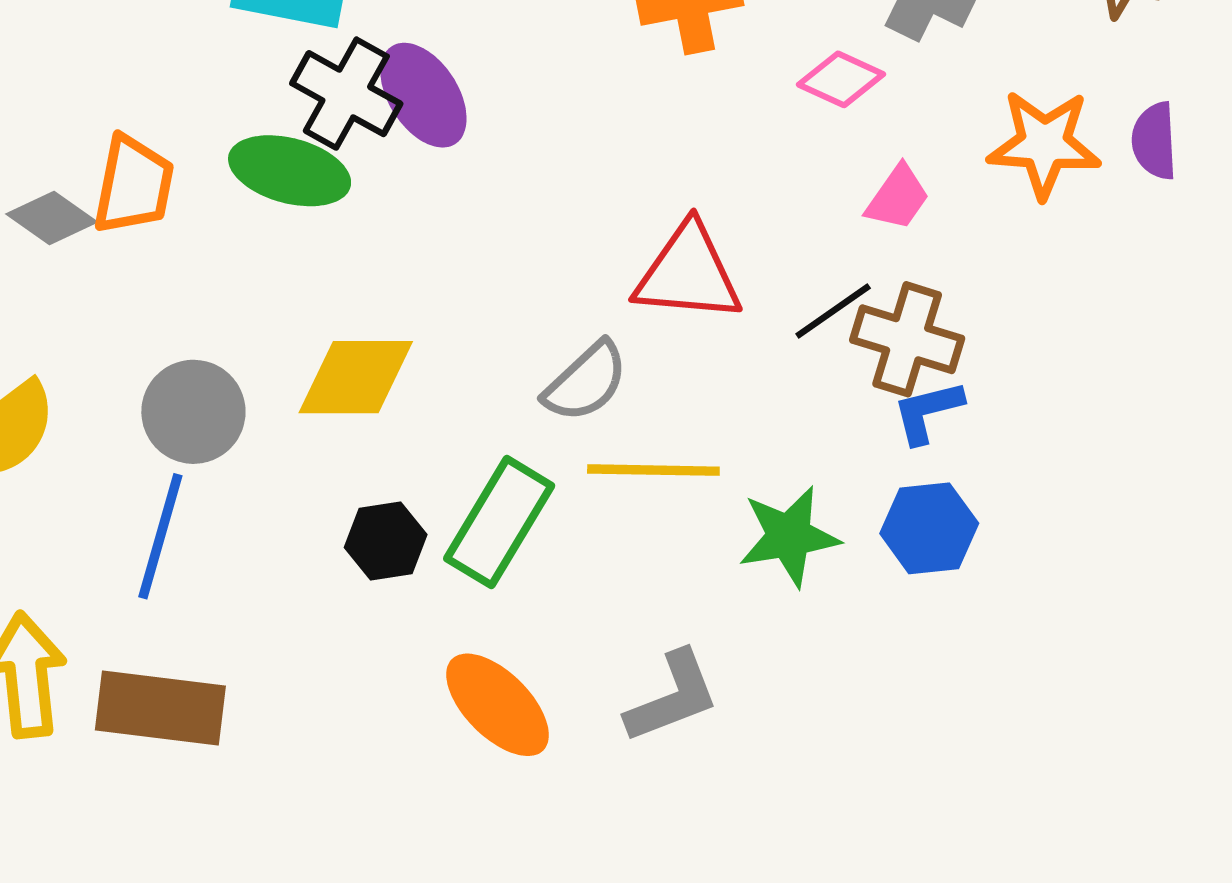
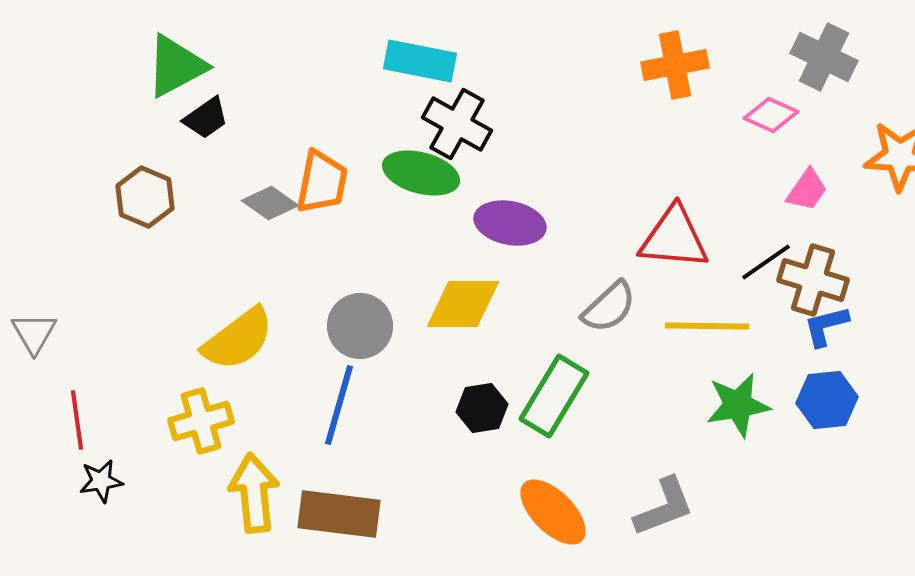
purple ellipse: (423, 95) -> (510, 223), moved, turned -46
yellow line: (653, 470) -> (707, 326), moved

